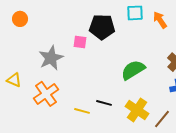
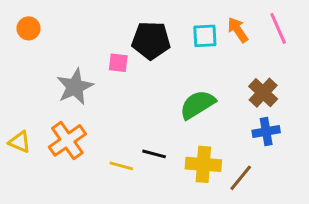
cyan square: (135, 13) -> (205, 36), moved
yellow triangle: (14, 80) -> (20, 142), moved
yellow cross: (137, 110) -> (203, 164), turned -30

